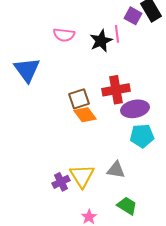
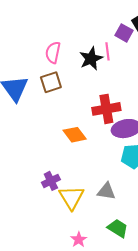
pink semicircle: (64, 35) -> (53, 52), turned 95
brown square: (79, 99) -> (51, 82), moved
purple cross: (61, 182) -> (51, 181), moved

